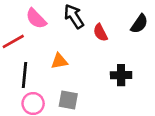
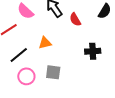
black line: (25, 75) -> (19, 55), turned 48

